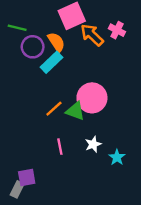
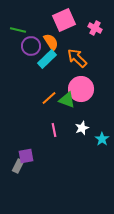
pink cross: (117, 30) -> (95, 28), moved
orange arrow: (92, 35) -> (77, 58), moved

